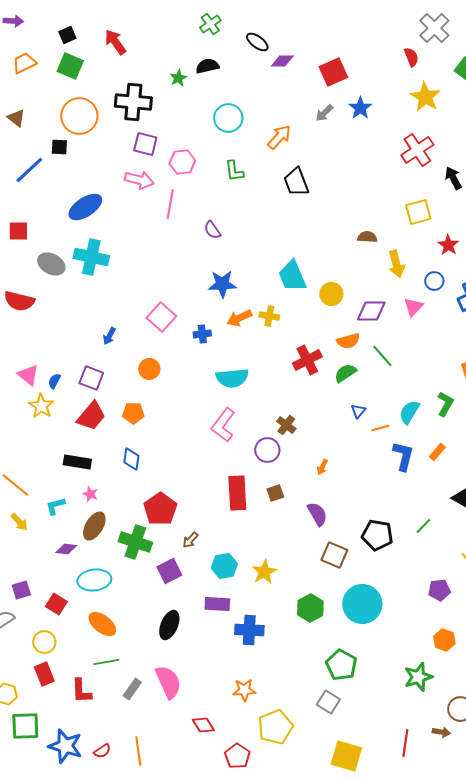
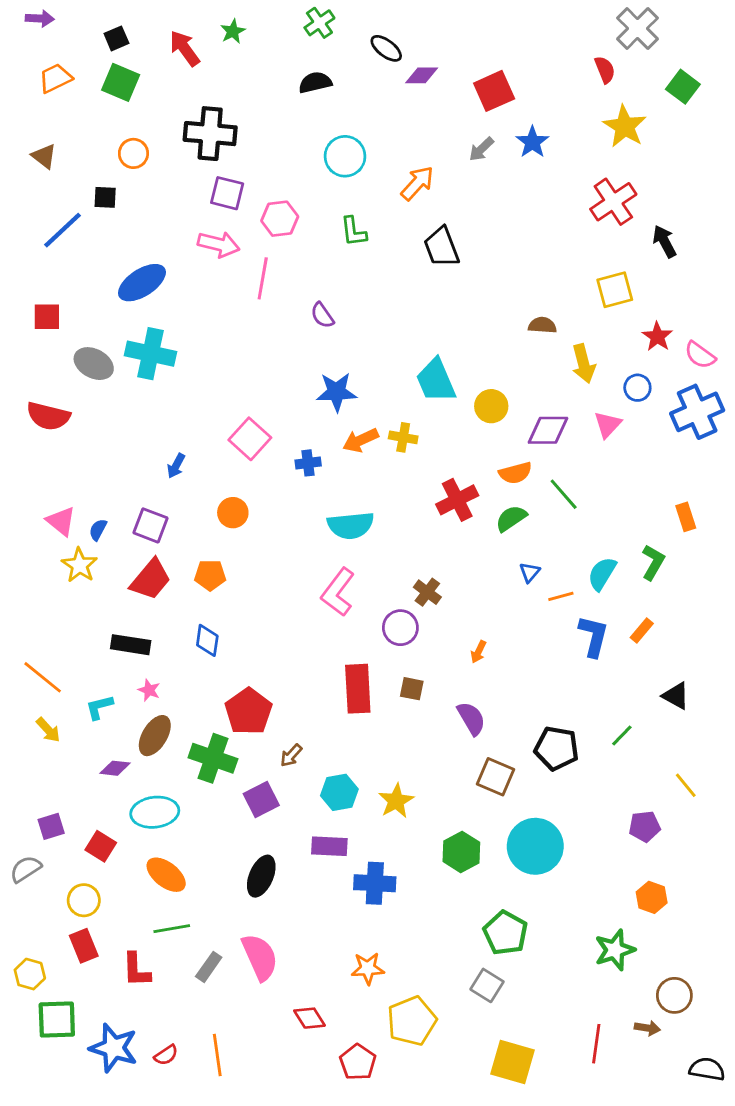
green star: (178, 78) -> (233, 31), moved
orange circle: (79, 116) -> (133, 153), size x0.6
brown square: (275, 493) -> (412, 689), turned 30

